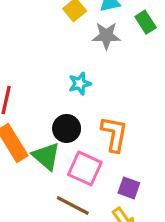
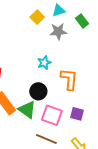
orange L-shape: (114, 134) -> (69, 79), moved
purple square: (129, 188) -> (77, 114), moved

